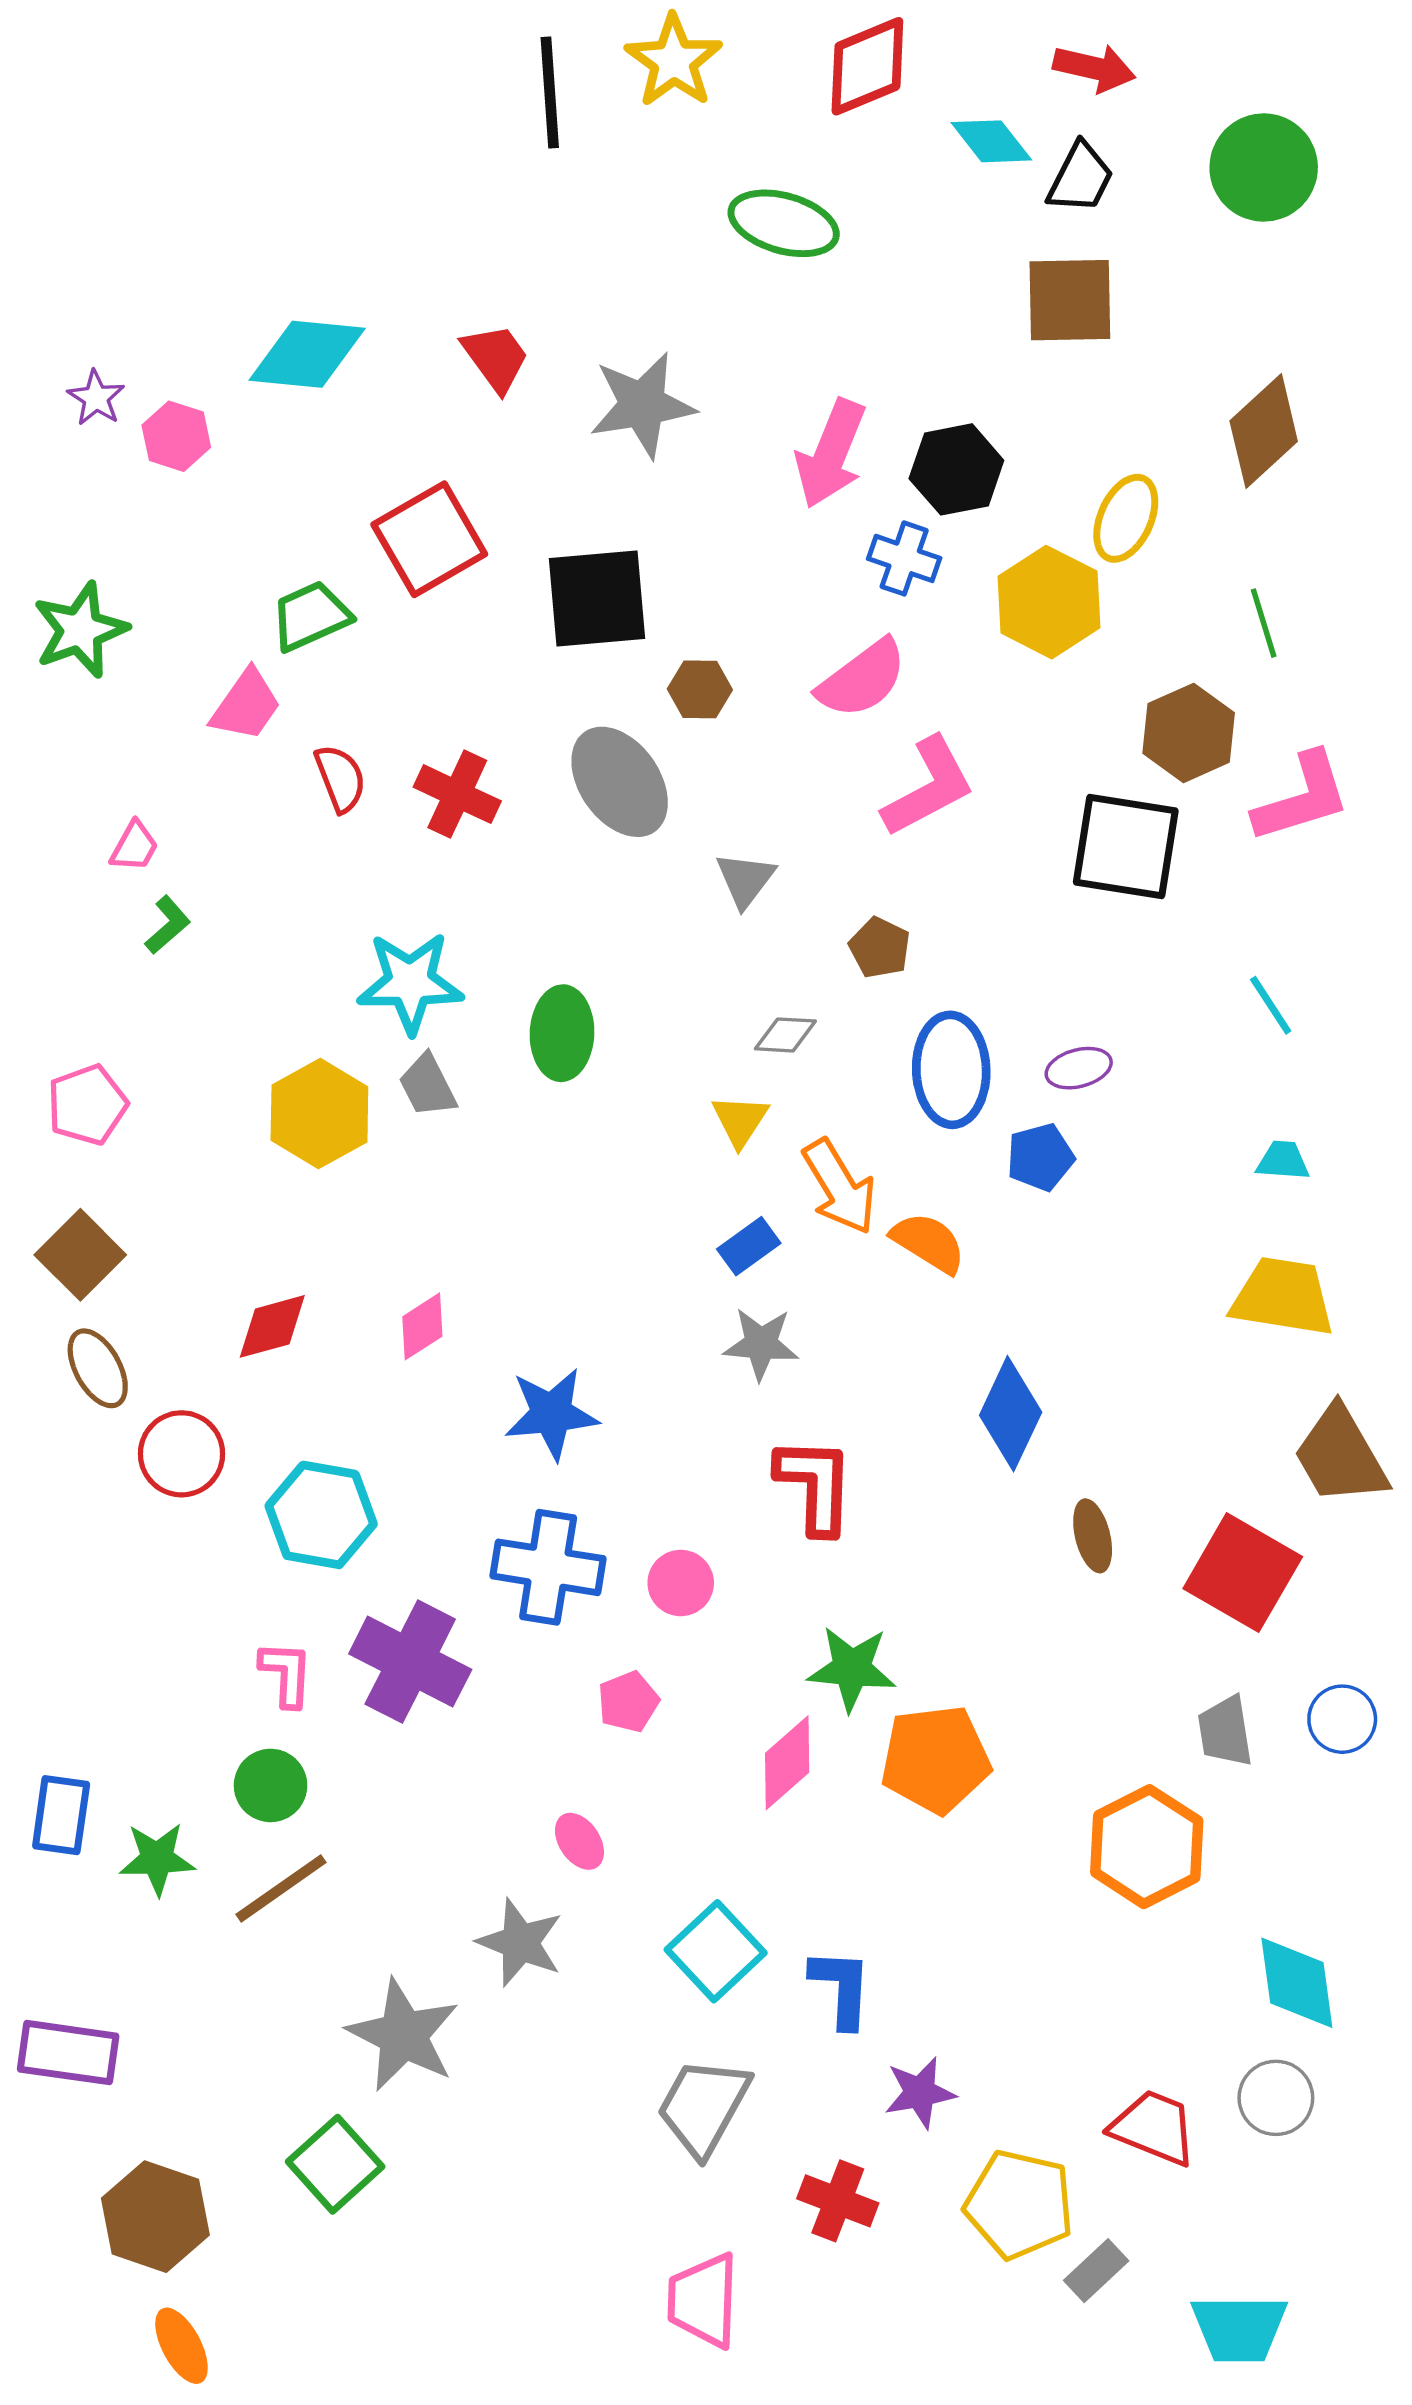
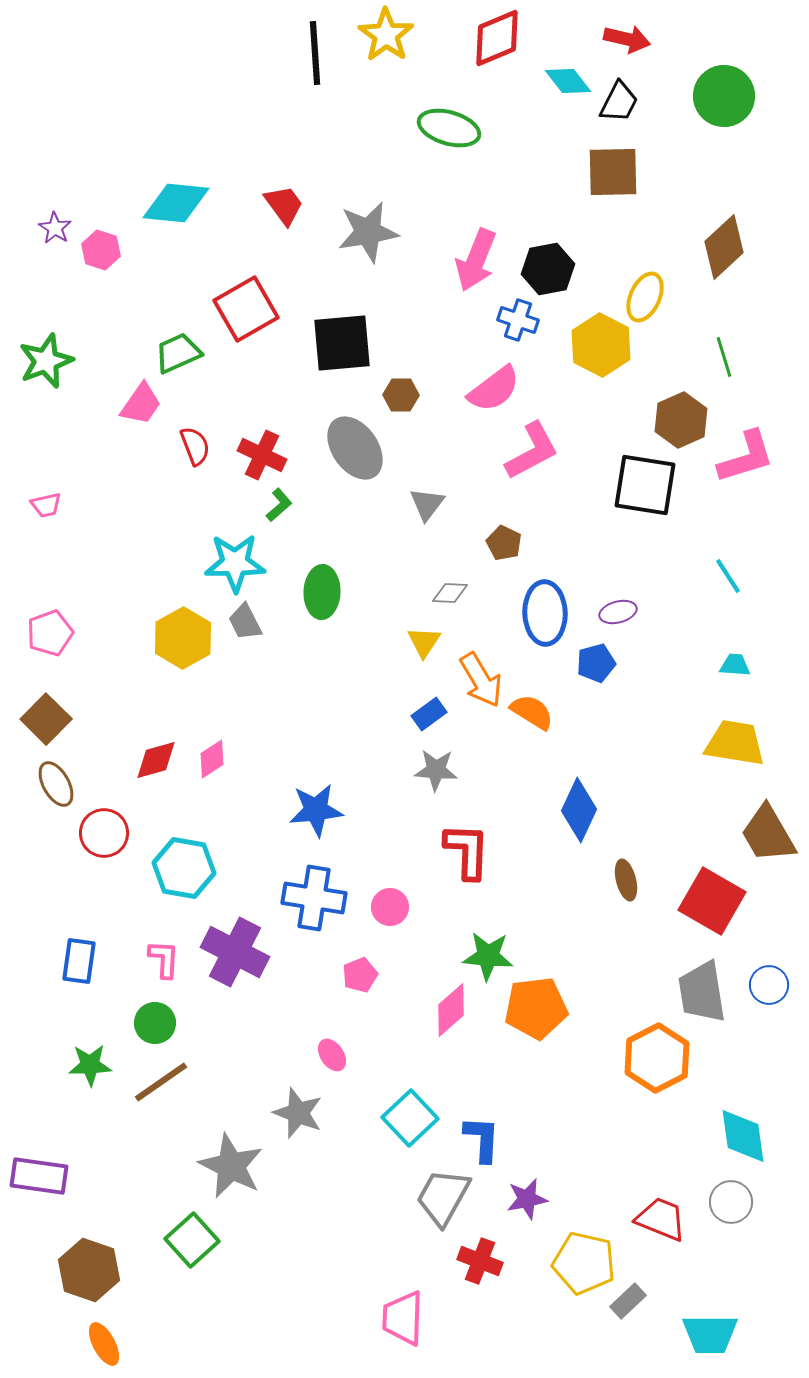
pink trapezoid: (134, 846) -> (46, 505), moved, turned 48
green L-shape: (168, 925) -> (279, 505), moved
pink diamond: (422, 1326) -> (212, 759), moved
gray trapezoid: (1225, 1731) -> (702, 992), size x1.5
blue rectangle: (61, 1815) -> (79, 961), moved
gray trapezoid: (703, 2107) -> (443, 1197), moved

